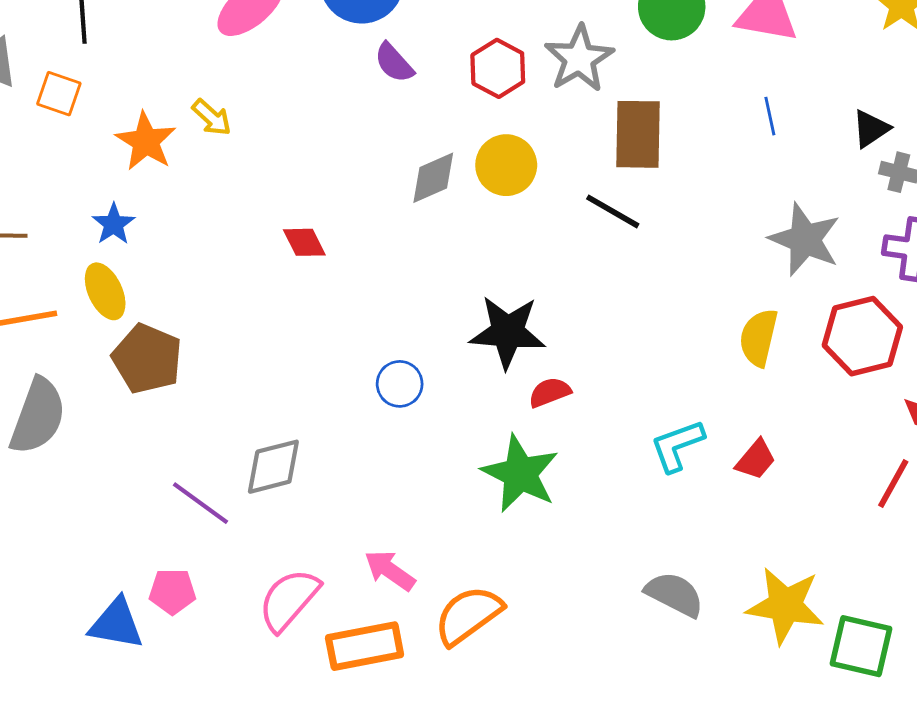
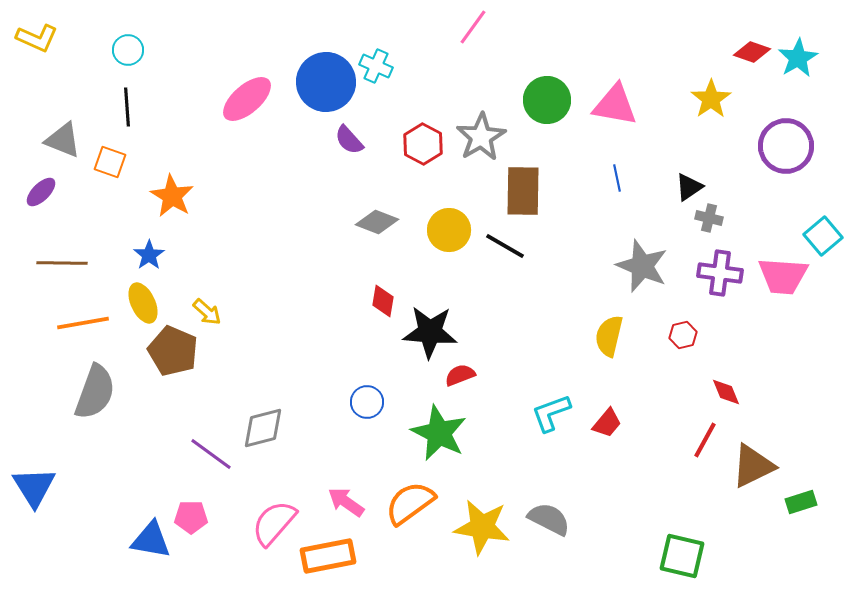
yellow arrow: (212, 117) -> (207, 312), moved
yellow circle: (506, 165) -> (449, 230), moved
gray diamond: (433, 178) -> (377, 222), turned 45
red diamond: (304, 242) -> (383, 301), moved, turned 36
red hexagon: (862, 336) -> (683, 335), size x0.5
blue circle: (400, 384) -> (367, 402), moved
yellow star: (785, 605) -> (482, 527), moved
orange semicircle: (468, 615) -> (410, 503), moved

